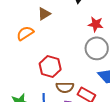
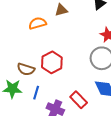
brown semicircle: (65, 87) -> (26, 69), moved

